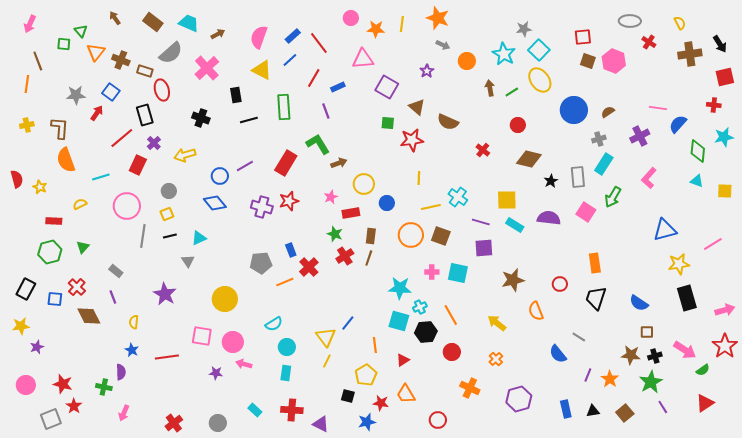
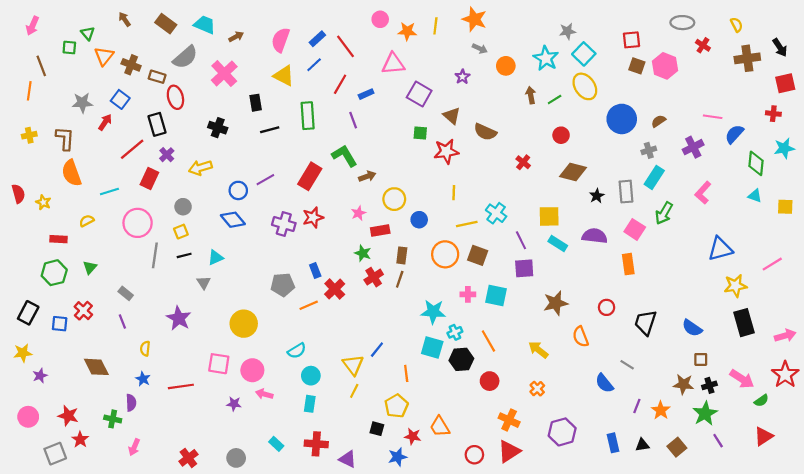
purple line: (481, 222) -> (521, 240), turned 48
orange rectangle: (595, 263) -> (628, 264), moved
brown diamond: (89, 316) -> (96, 367), moved
red triangle: (403, 360) -> (509, 451), moved, size x1.6

